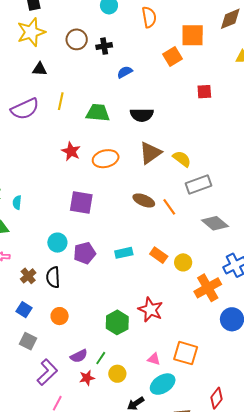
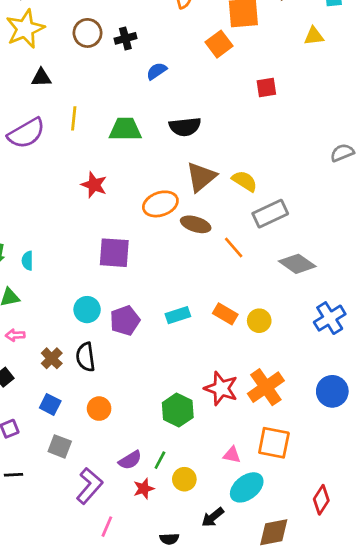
orange ellipse: (106, 159) -> (160, 204), moved
brown ellipse: (144, 200) -> (196, 224), moved
orange cross: (208, 288) -> (266, 387), moved

